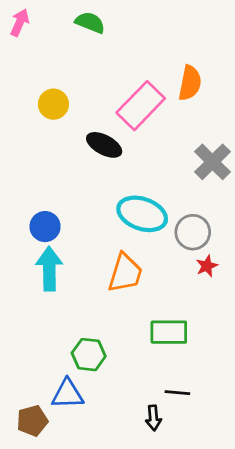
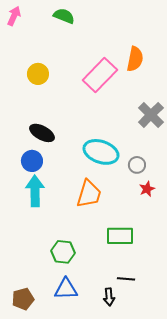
black ellipse: (104, 145) -> (42, 133), moved
gray circle: (193, 232) -> (137, 165), size x0.7
blue triangle: (68, 394) -> (66, 289), moved

